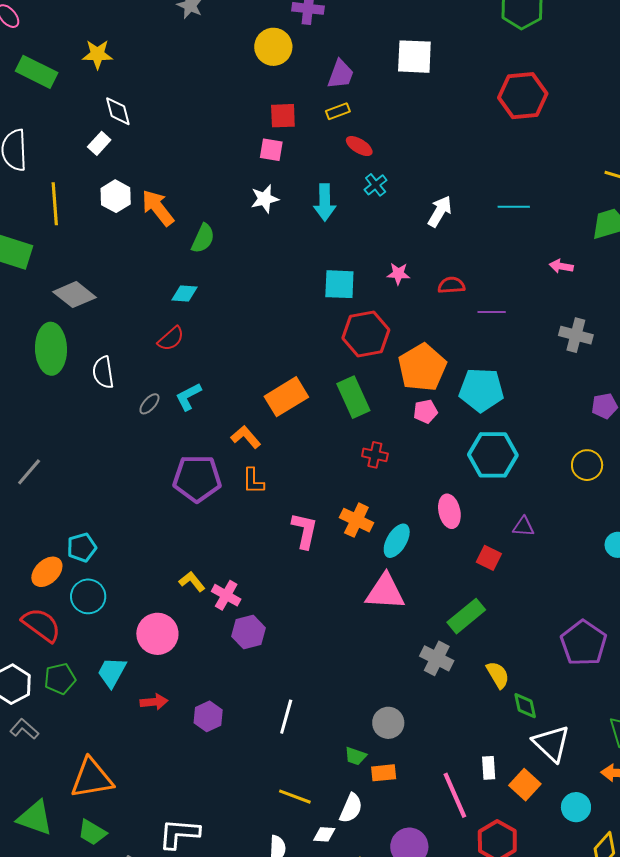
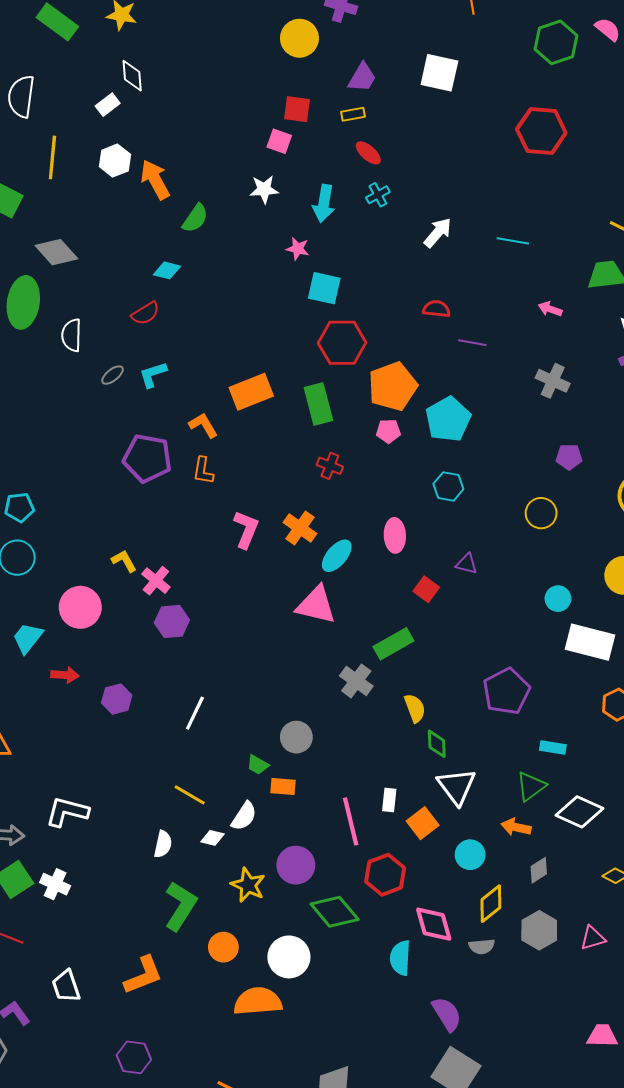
pink star: (398, 274) -> (298, 249), moved
cyan pentagon: (481, 390) -> (448, 419), turned 30
cyan hexagon: (493, 455) -> (448, 486), size x0.6

